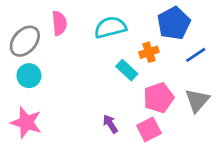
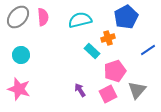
gray ellipse: (25, 41) -> (18, 17), moved
blue line: (196, 55) -> (148, 50), moved
gray triangle: (197, 100) -> (137, 90), moved

